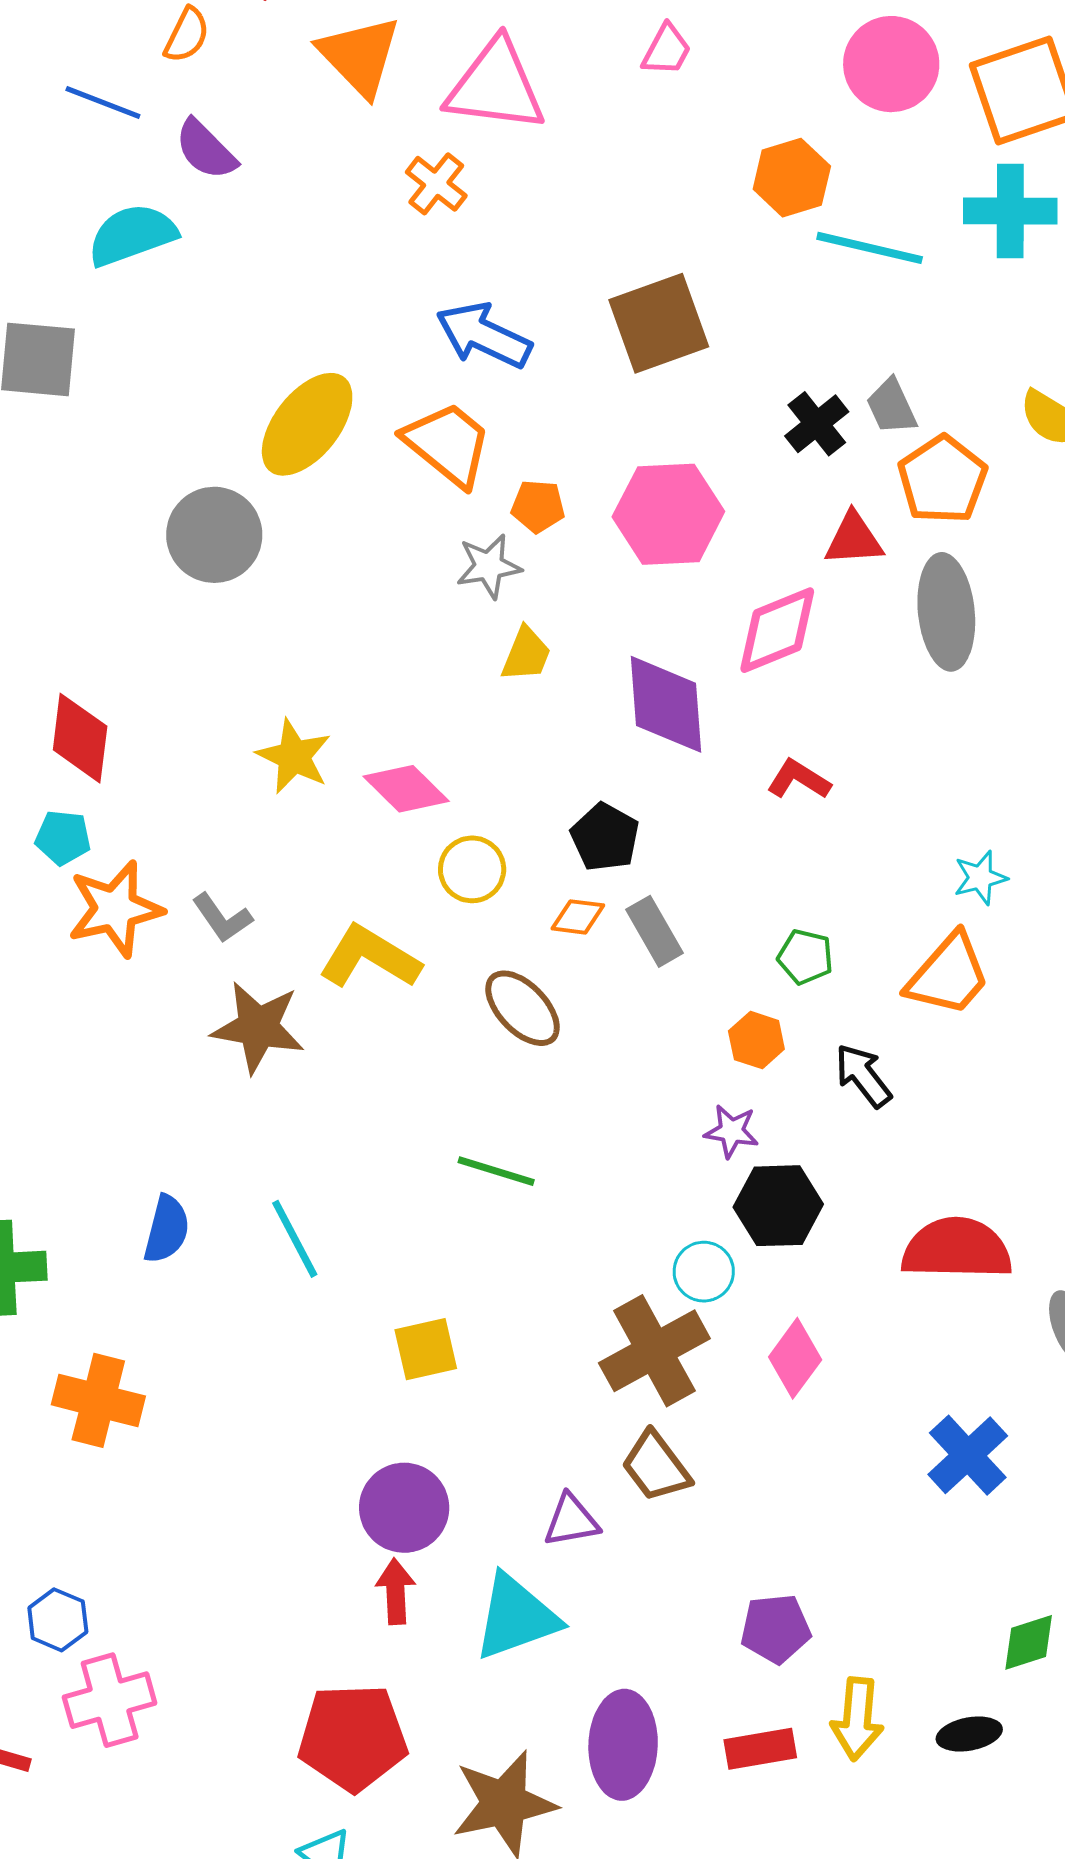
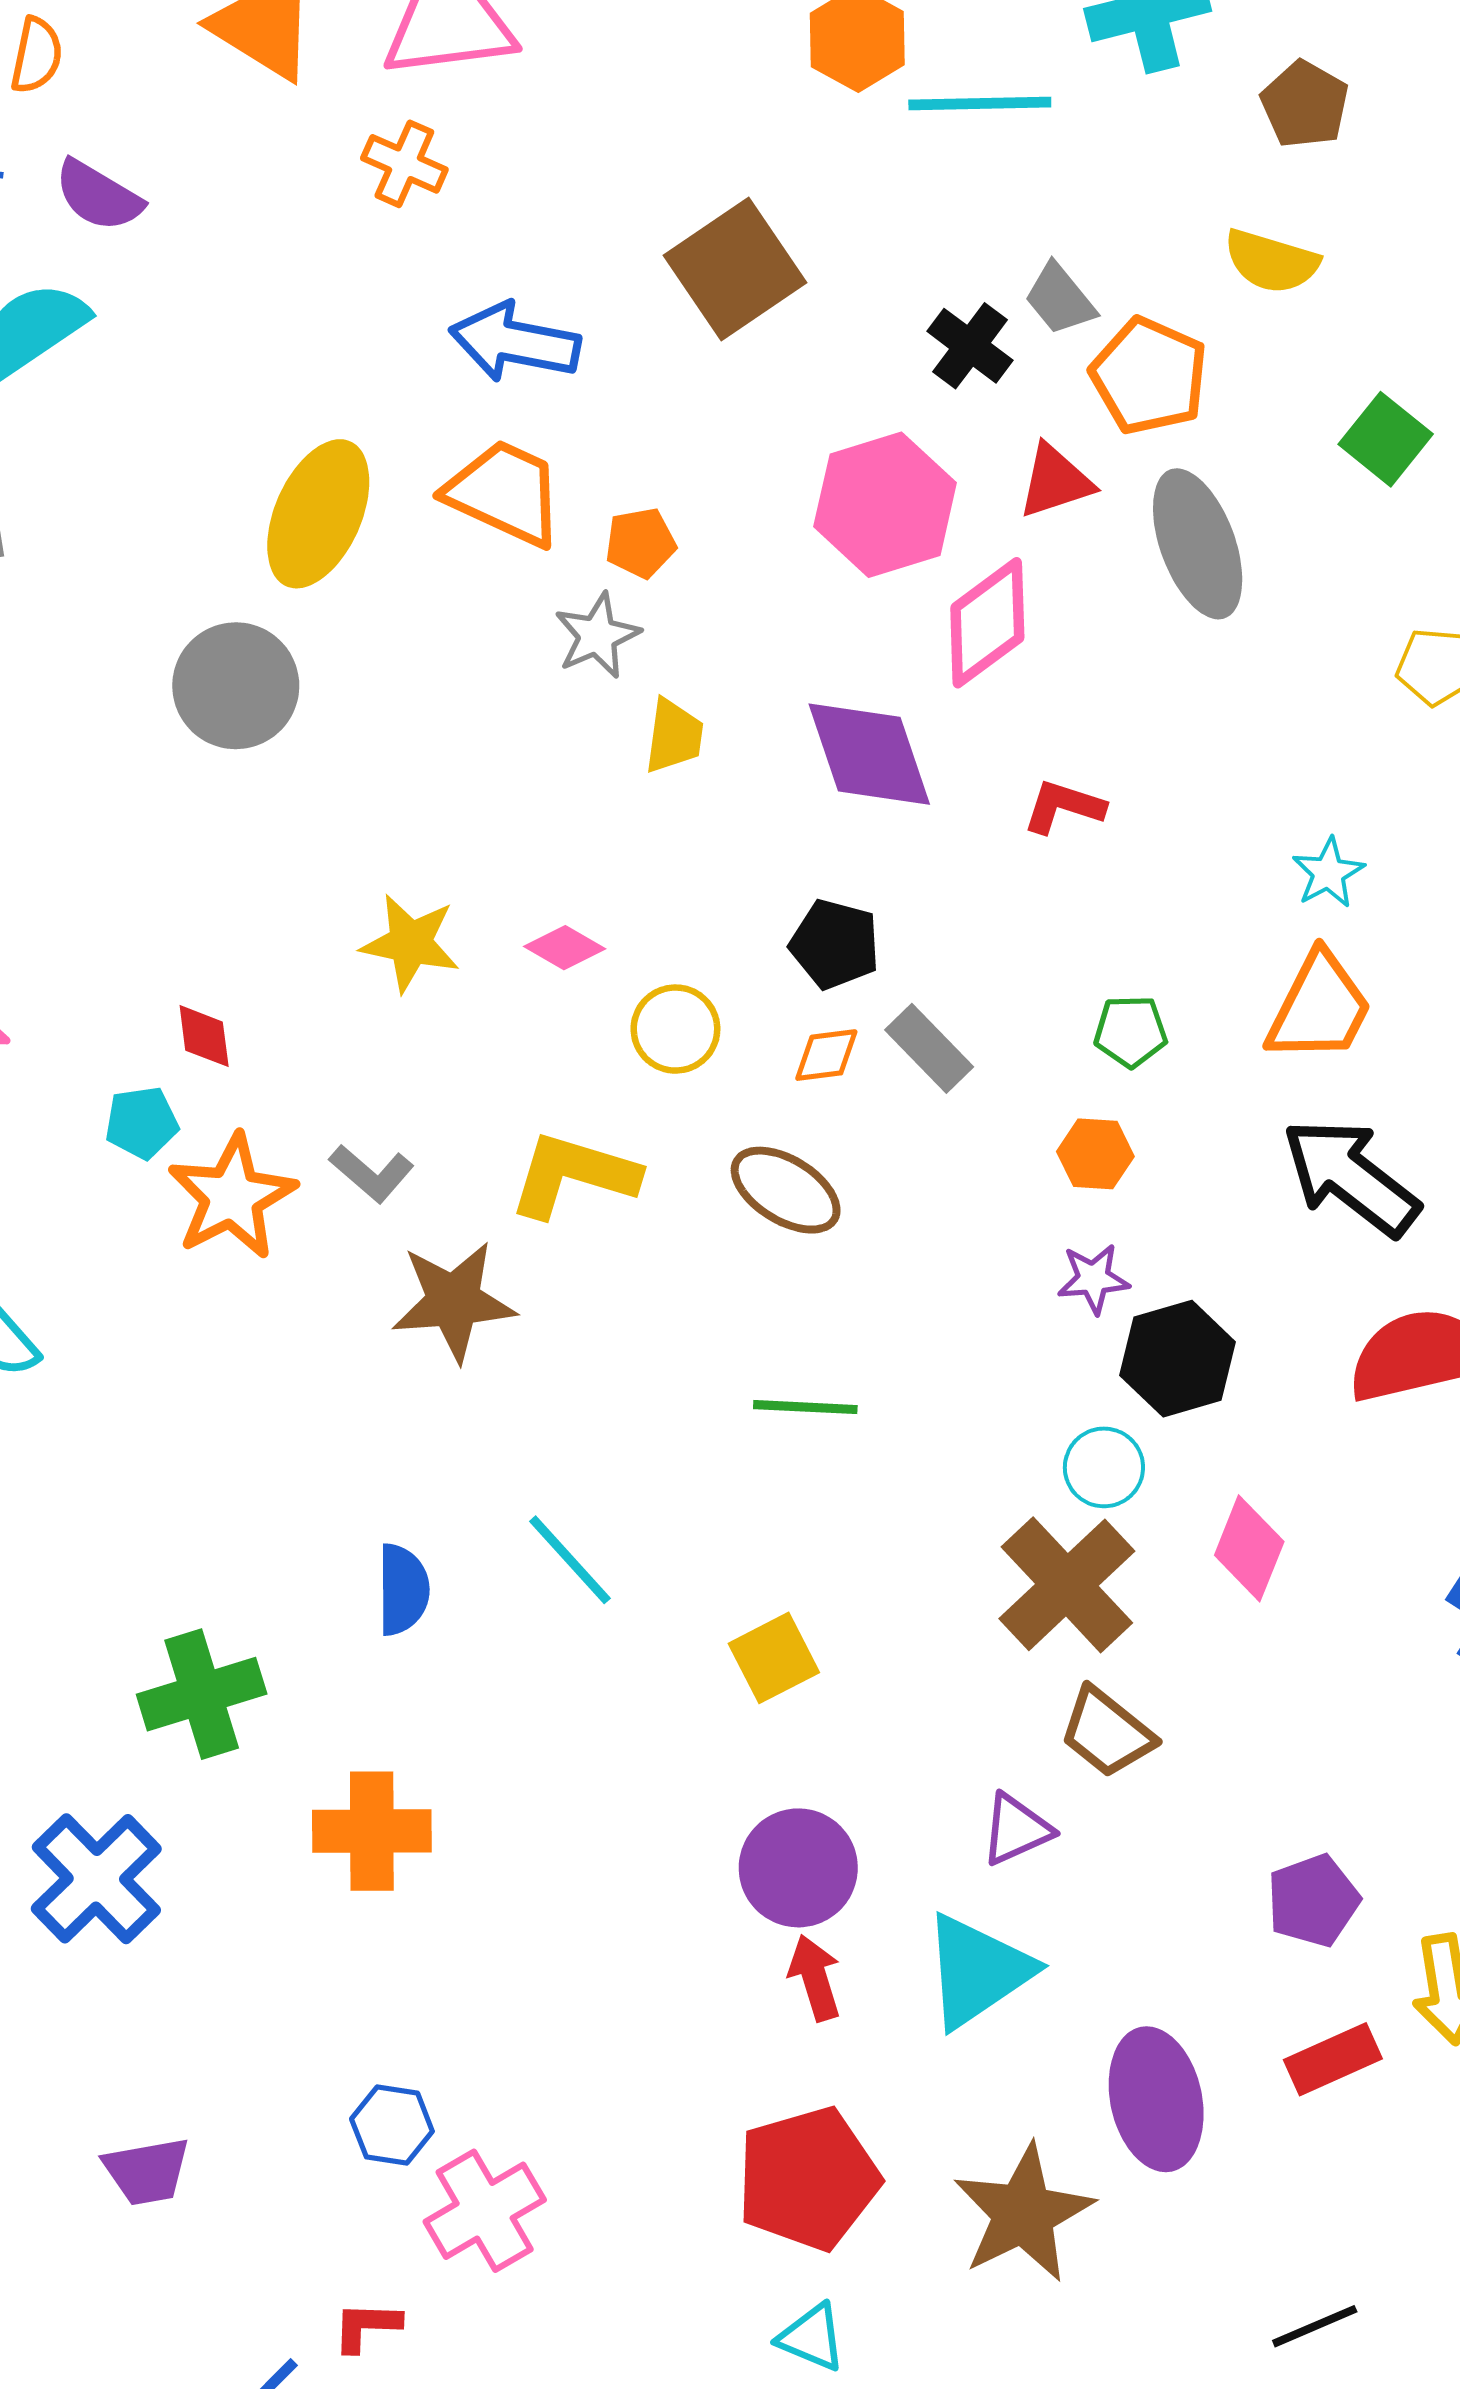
pink hexagon: (668, 514) -> (885, 505), moved
red diamond: (80, 738) -> (204, 1036), moved, size x0.6
pink diamond: (406, 789) -> (565, 948), size x0.7
black arrow: (863, 1076) -> (1351, 1177), moved, size x1.6

